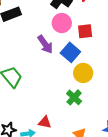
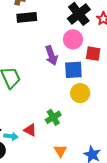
blue square: (70, 52) -> (73, 70), turned 30
green cross: (74, 97) -> (53, 117), moved

